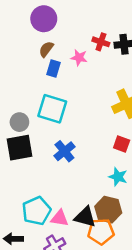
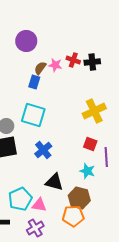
brown semicircle: (46, 49) -> (40, 68), moved
pink star: (79, 58) -> (55, 65), moved
black triangle: (85, 217) -> (54, 182), moved

